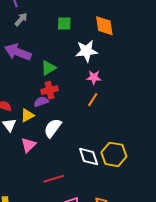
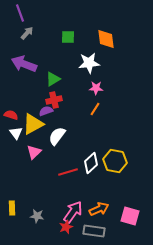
yellow triangle: (27, 115) -> (33, 124), size x1.6
white diamond: (89, 157) -> (91, 163), turned 65
red line: (54, 179) -> (68, 172), moved

